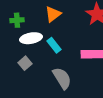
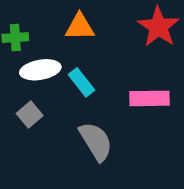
orange triangle: (53, 14) -> (80, 27), turned 36

